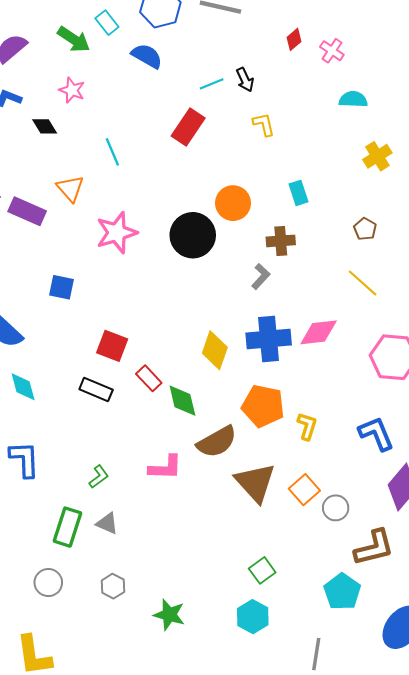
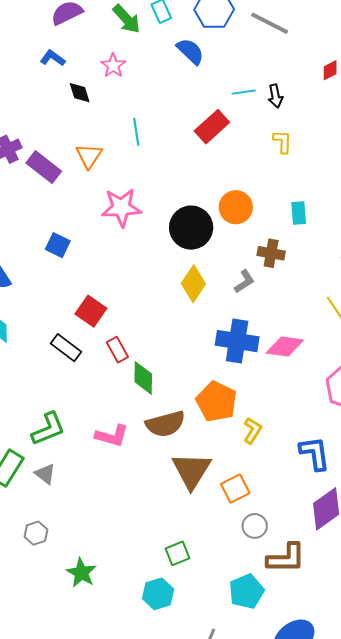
yellow diamond: (215, 350) -> (193, 284), moved
green L-shape: (99, 477) -> (48, 429), size x1.6
gray circle: (336, 508) -> (255, 526), moved

